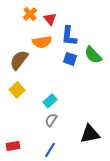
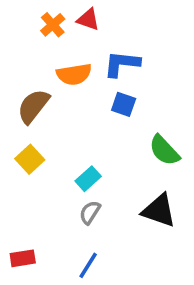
red triangle: (50, 19) -> (88, 19), moved, turned -32
blue L-shape: (69, 36) -> (122, 64), turned 90
green semicircle: (93, 55) -> (164, 150), moved
black triangle: (90, 134) -> (159, 211), moved, turned 30

